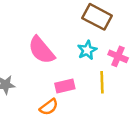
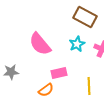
yellow line: (102, 82) -> (89, 86), moved

